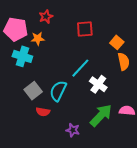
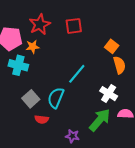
red star: (46, 17) -> (40, 24), size x1.5
red square: (85, 29) -> (74, 26), moved
white cross: (98, 84) -> (109, 94), moved

